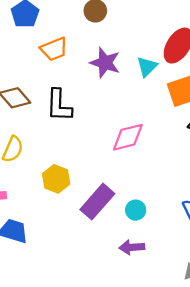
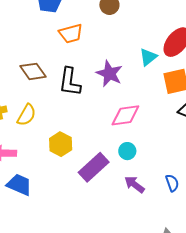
purple star: (105, 63) -> (109, 74), moved
cyan circle: (136, 210) -> (127, 151), moved
purple arrow: (132, 247) -> (134, 184), moved, turned 35

